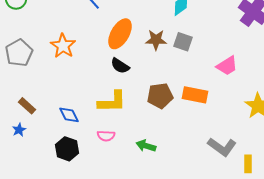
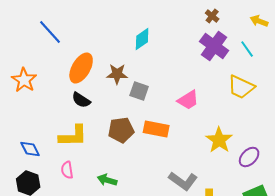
gray square: (183, 42) -> (139, 91), moved
pink semicircle: (106, 136) -> (67, 170), turned 78

